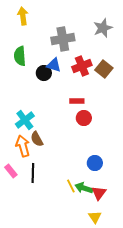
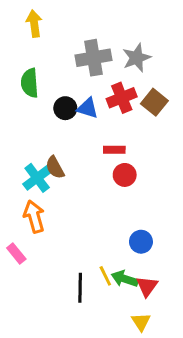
gray star: (103, 28) -> (137, 58), moved
blue triangle: (54, 65) -> (88, 108), moved
brown semicircle: (37, 139) -> (55, 168), moved
black line: (33, 173) -> (80, 288), moved

